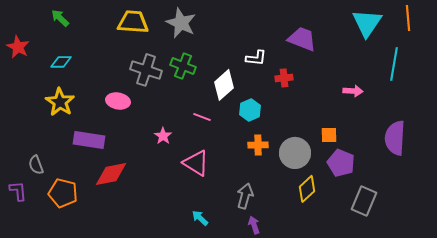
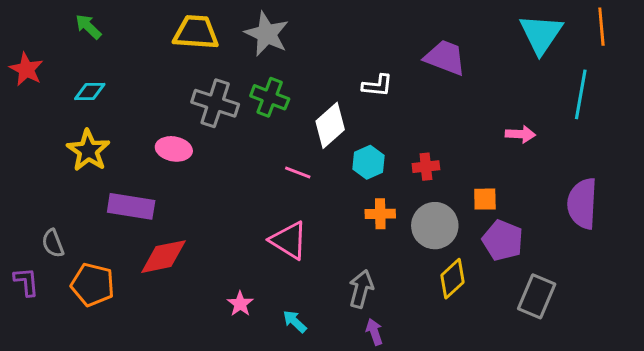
red cross: (284, 78) -> (426, 167), moved
pink star: (163, 136) -> (240, 304), moved

